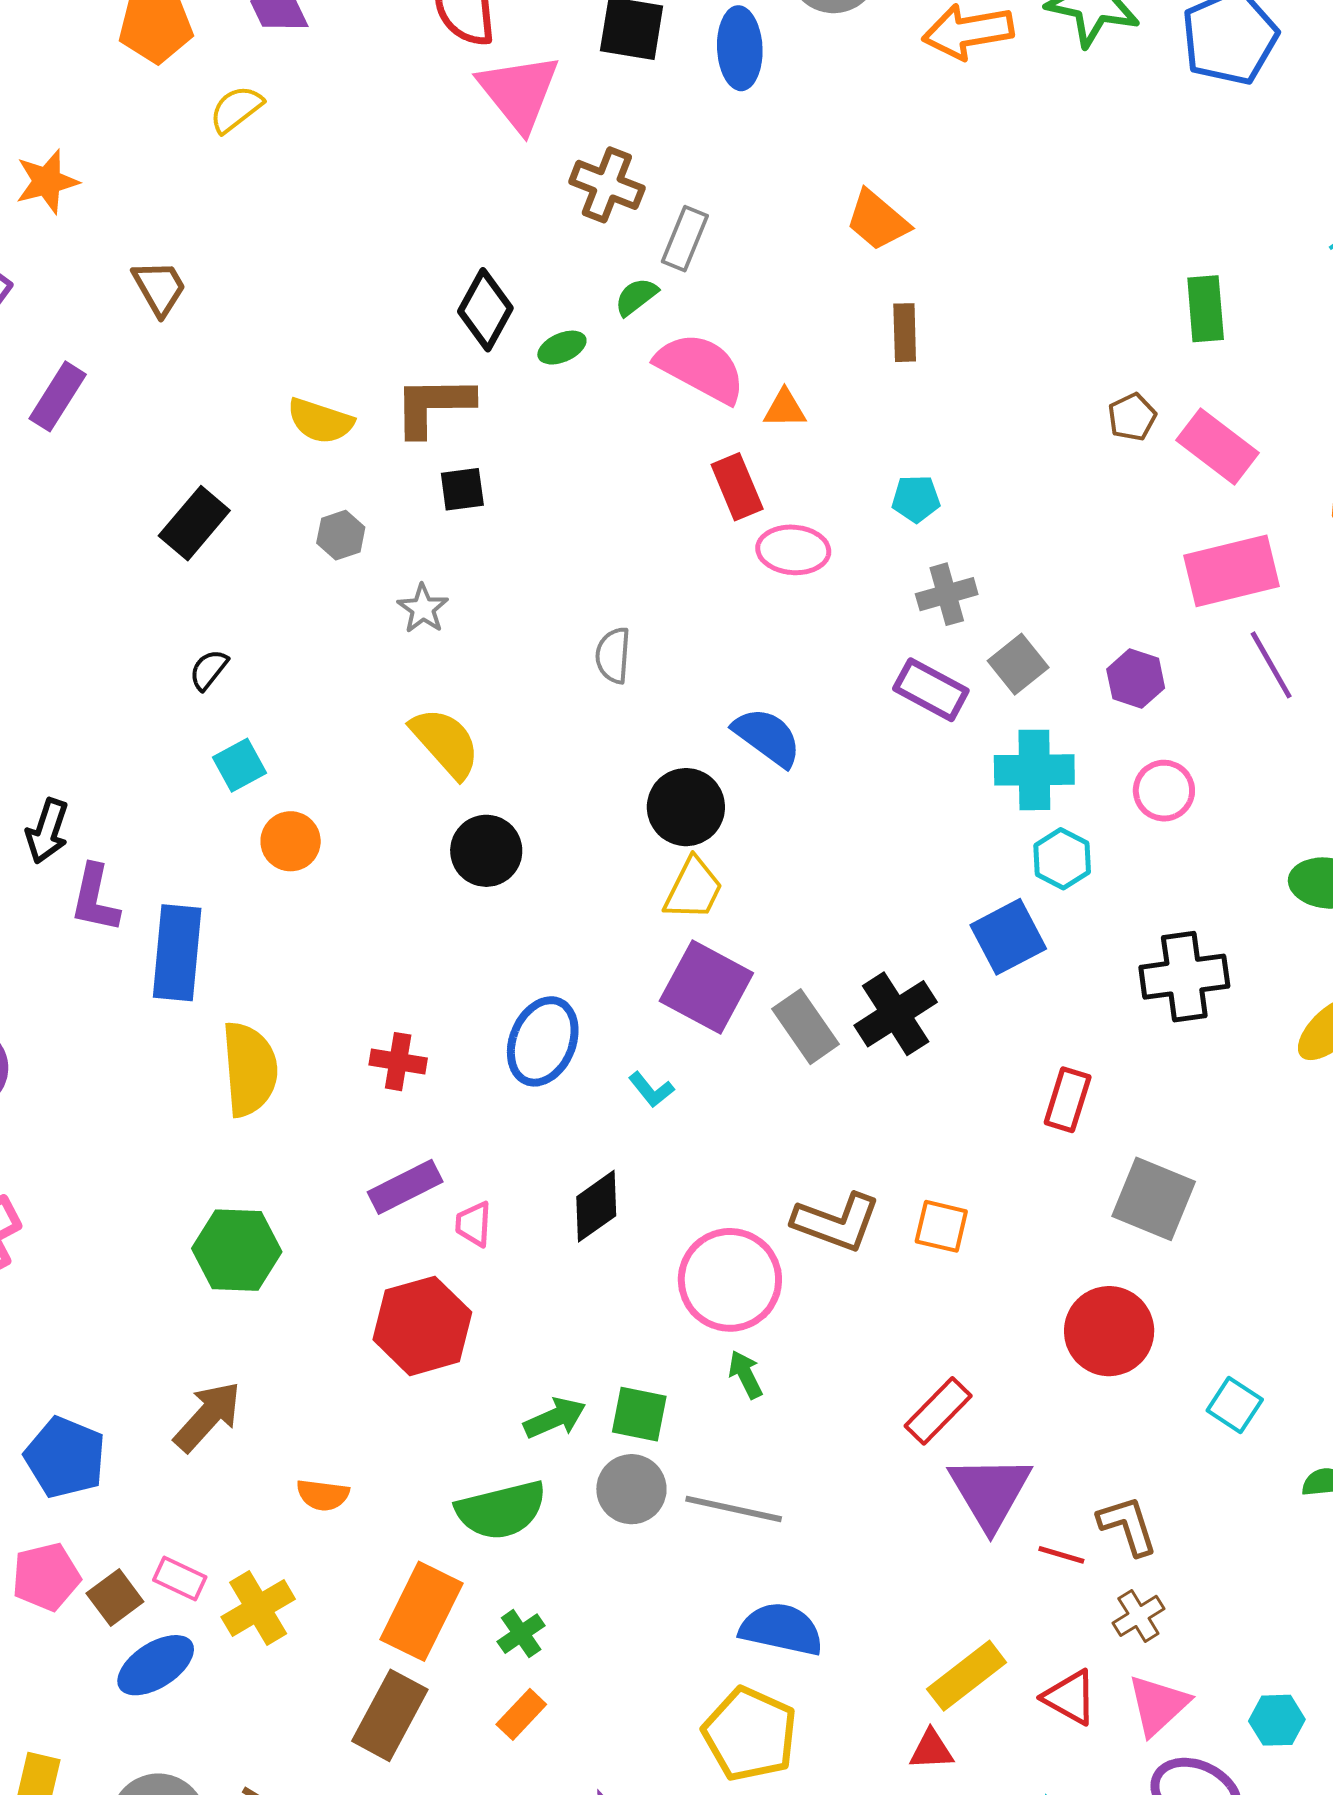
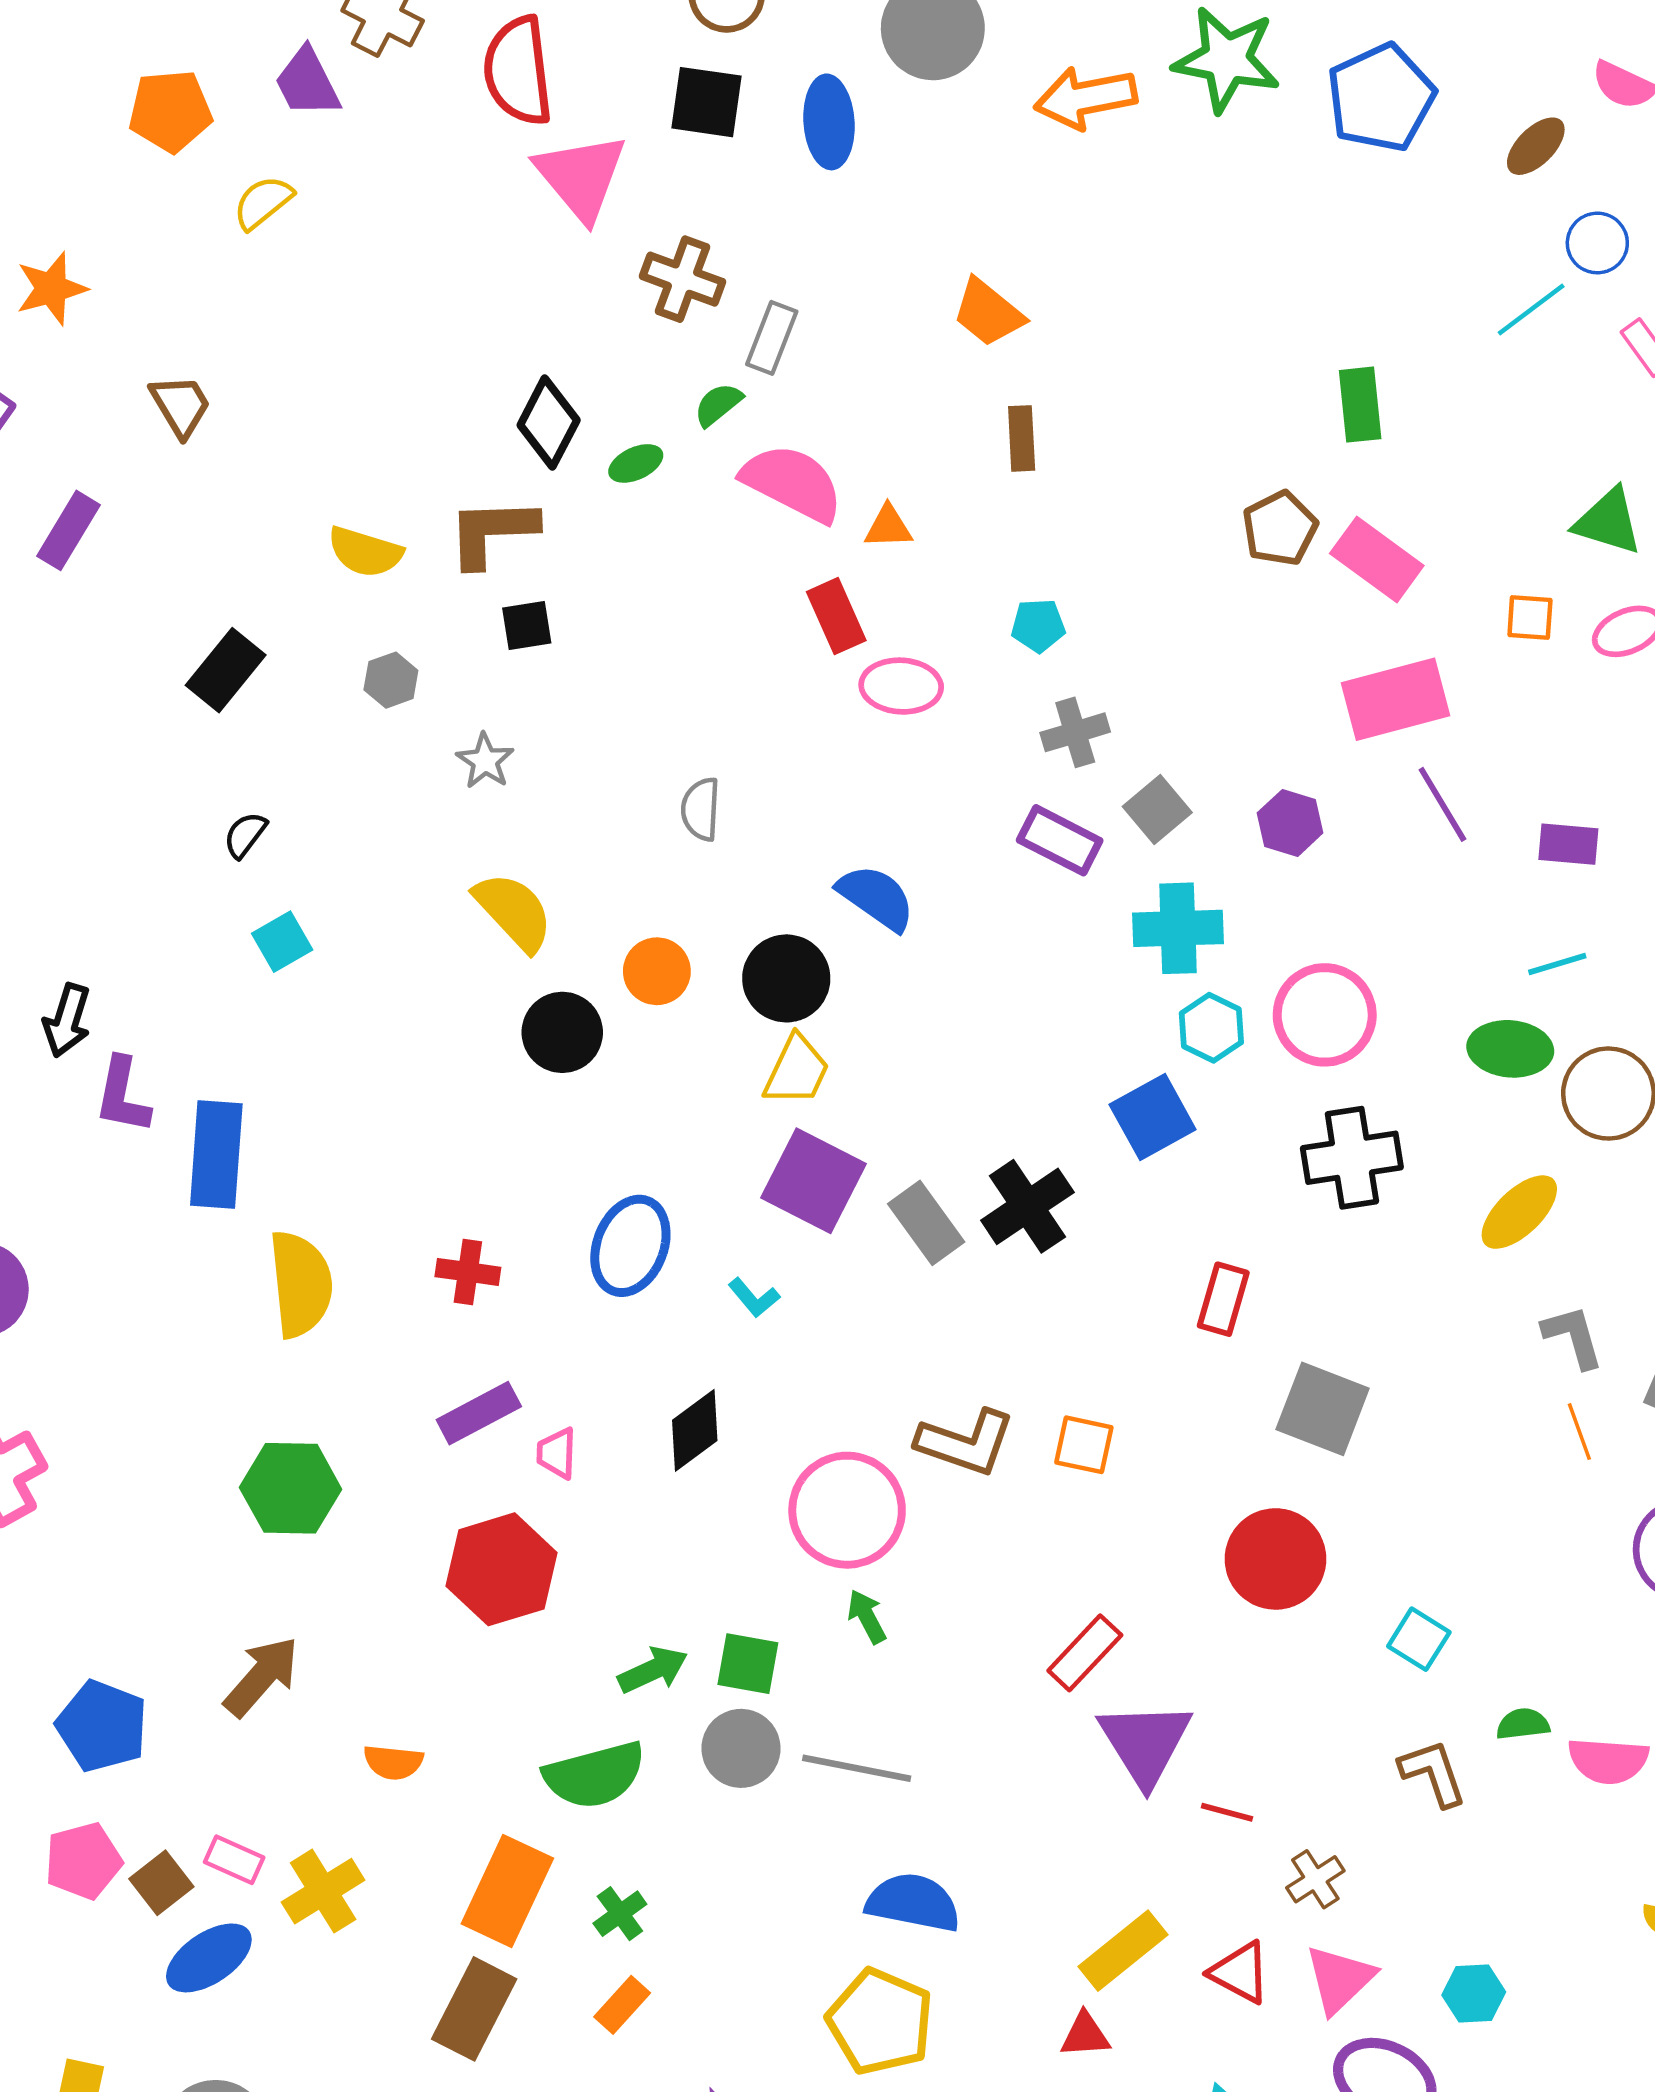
brown pentagon: (1132, 417) -> (1280, 528), size x1.4
pink circle: (1164, 791) -> (1325, 1015), moved, size x1.5
orange circle: (291, 841) -> (657, 971), moved
brown L-shape: (1128, 1526) -> (1433, 1773), moved

